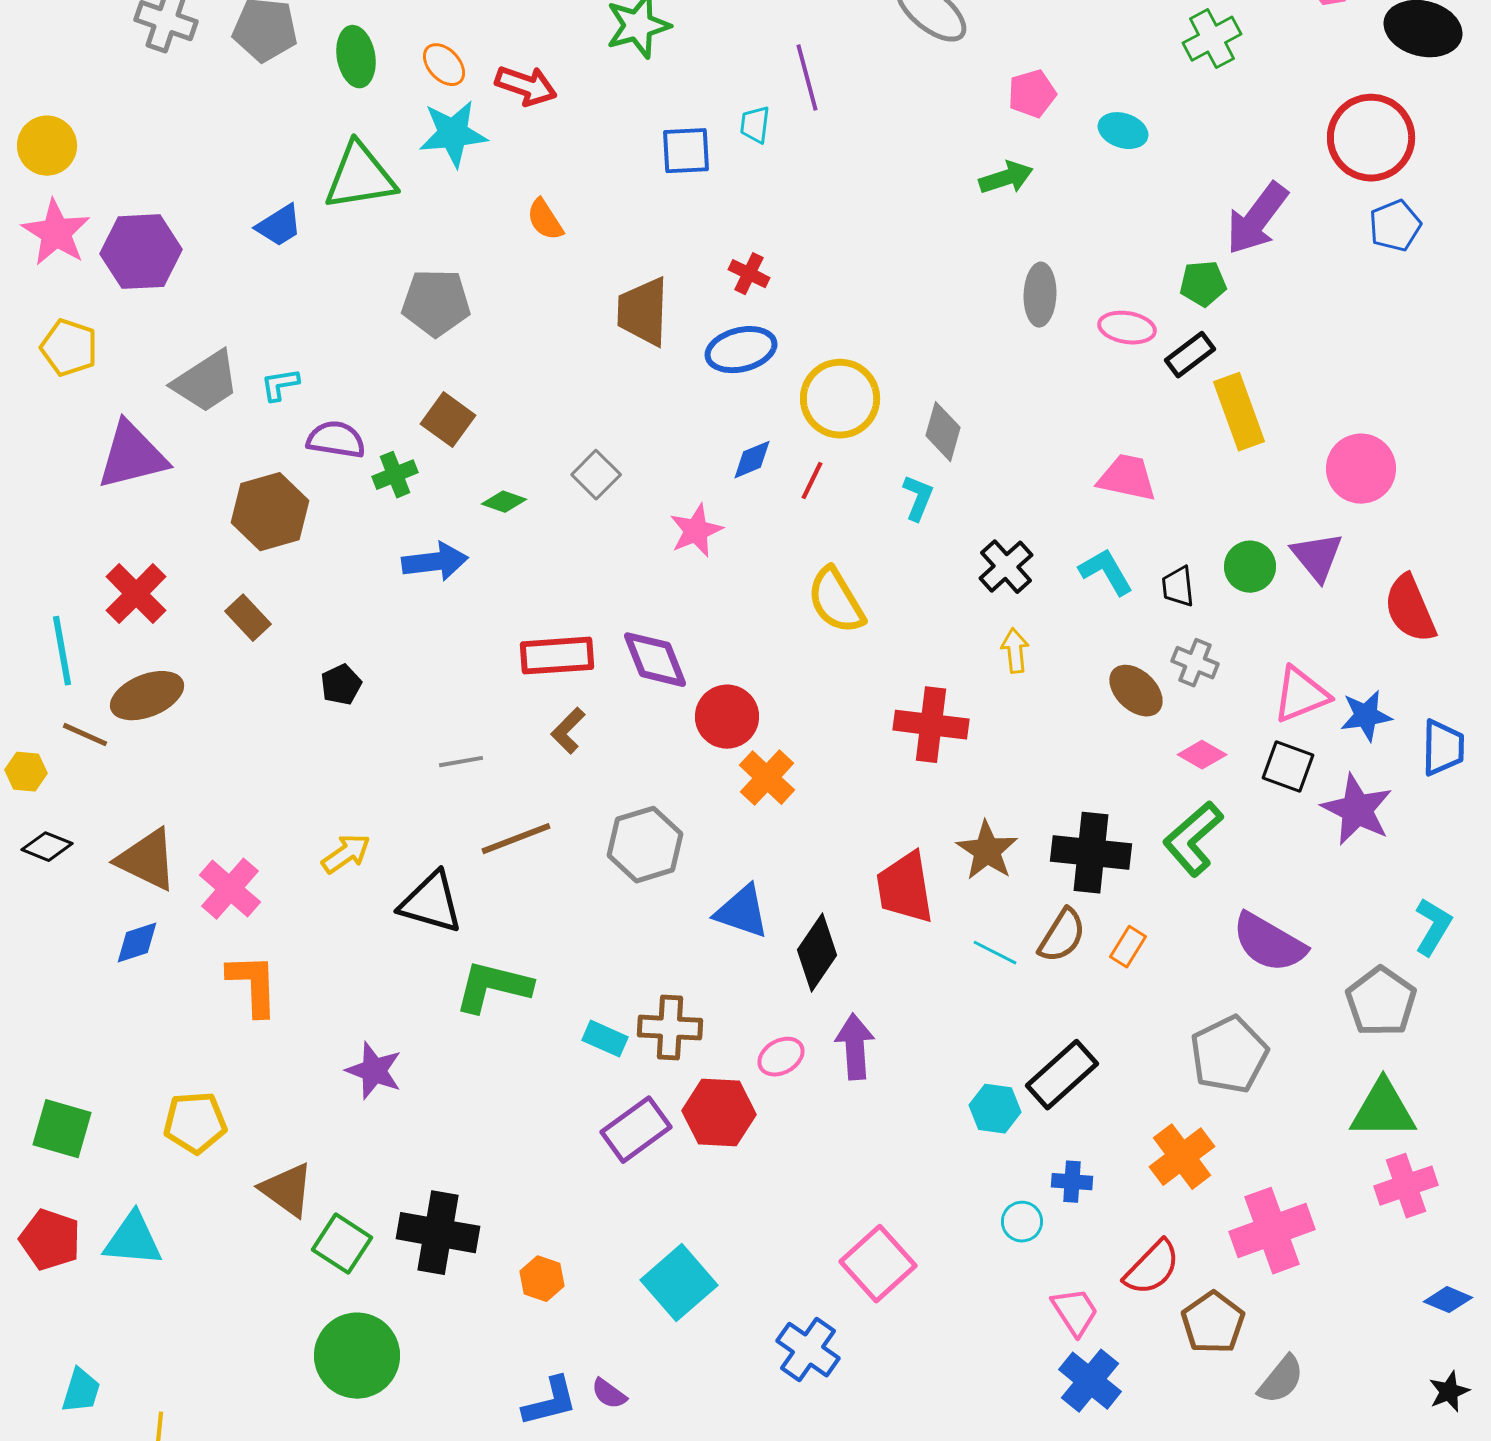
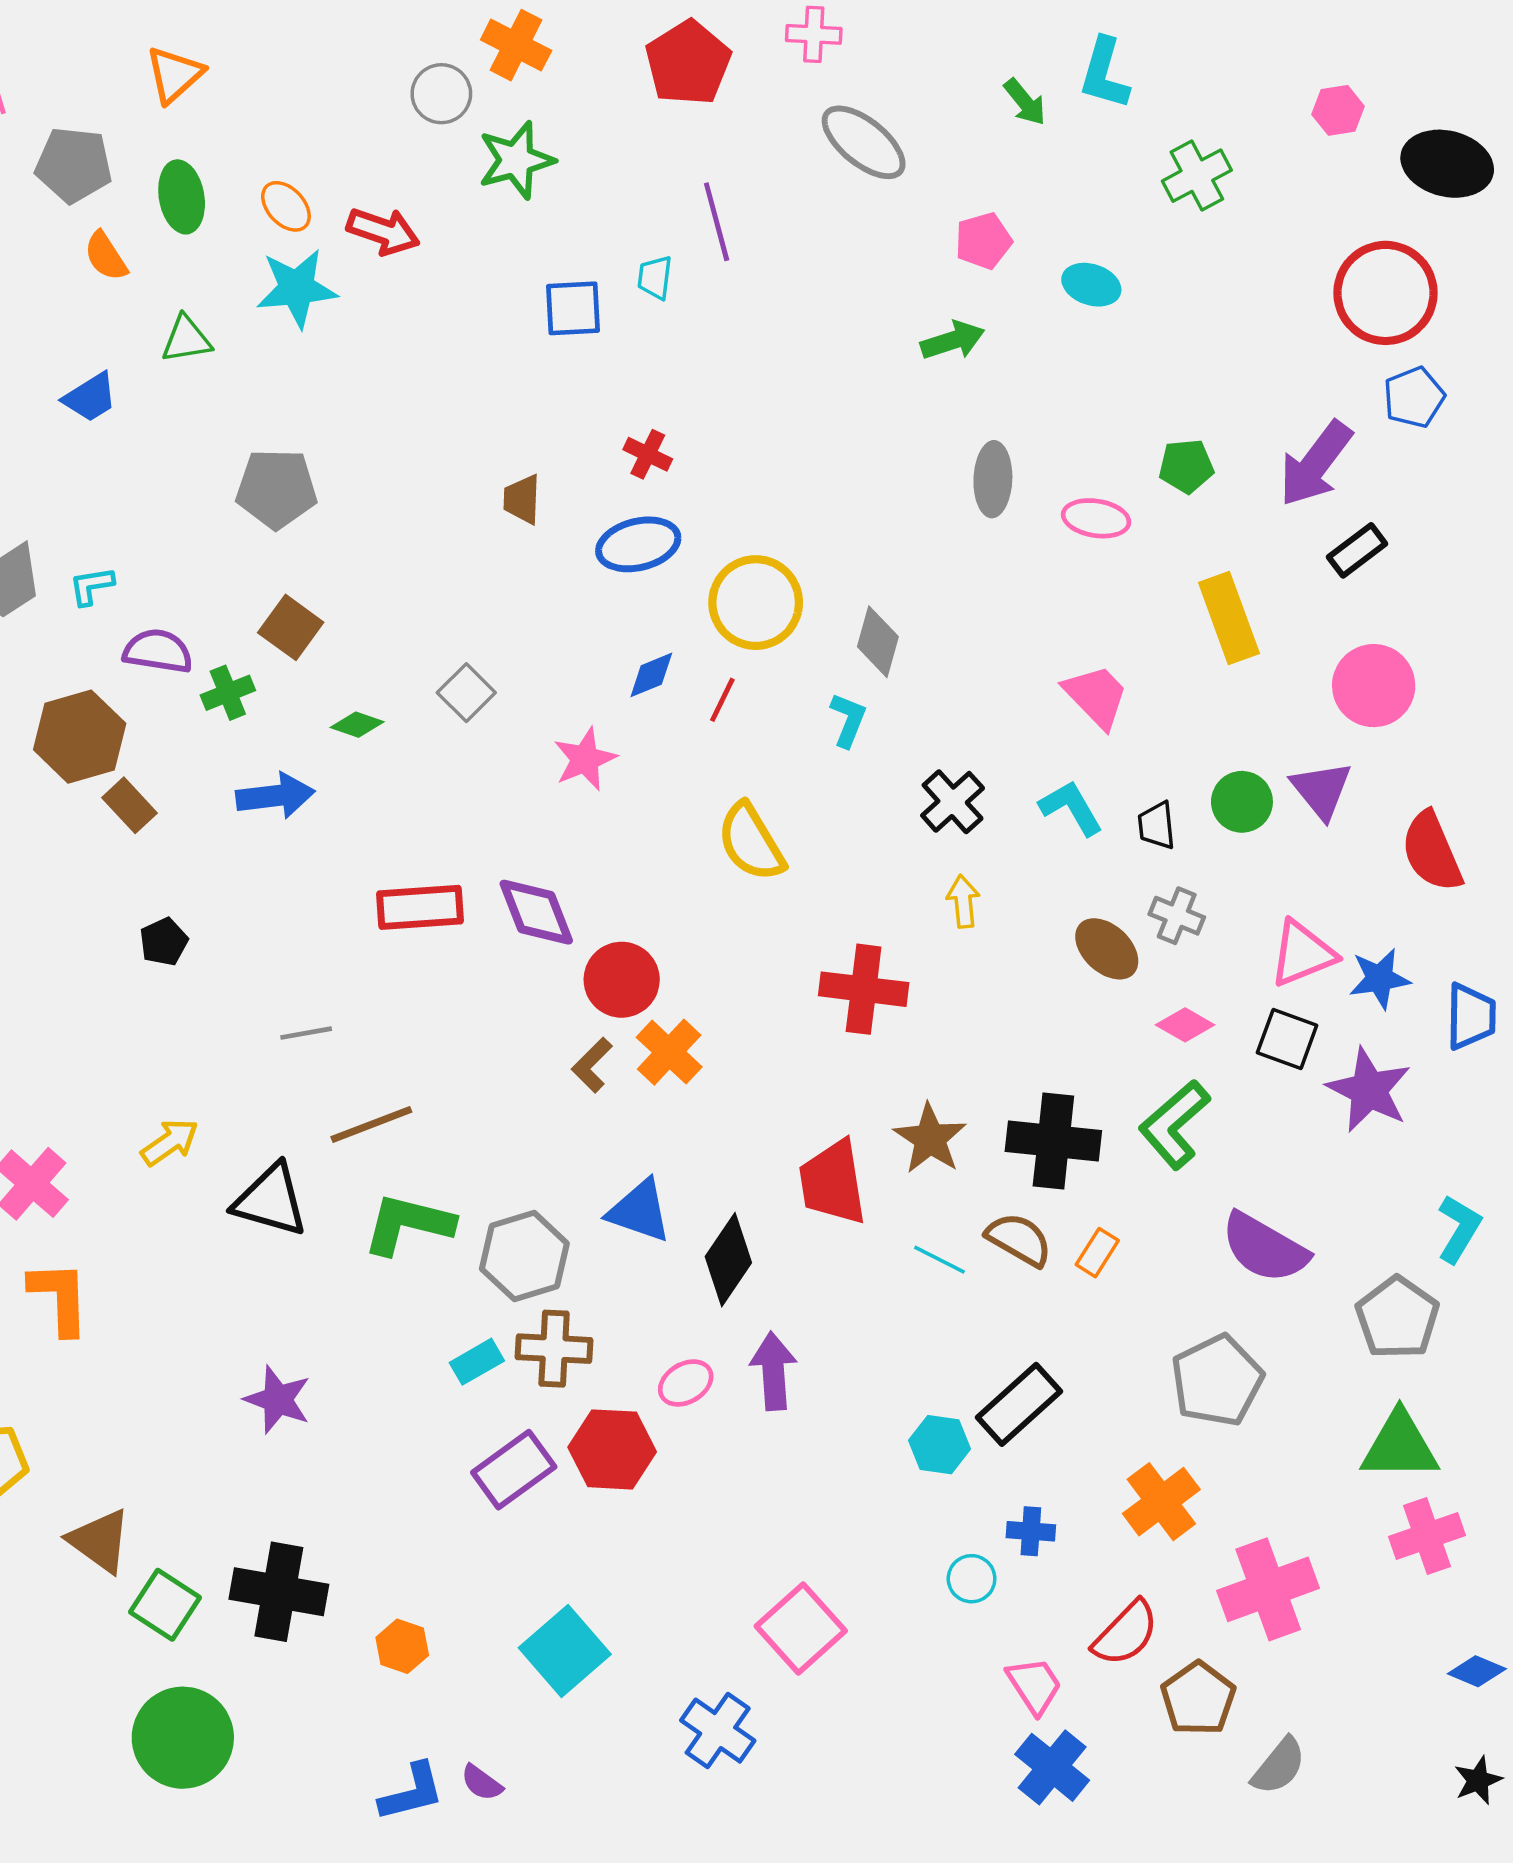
green triangle: (360, 177) -> (186, 339), size x0.6
purple arrow: (1257, 219) -> (1316, 464), moved
orange semicircle: (545, 220) -> (106, 256), moved
brown trapezoid: (643, 312) -> (522, 499), size x0.6
black rectangle: (1190, 355) -> (1357, 550), moved
pink trapezoid: (1127, 478) -> (1096, 696), turned 34
brown rectangle: (248, 618) -> (129, 805), moved
brown L-shape: (568, 731) -> (592, 1065), moved
gray hexagon: (645, 845) -> (524, 1256), moved
brown semicircle: (1062, 936) -> (1019, 1239), turned -92
green L-shape: (493, 987) -> (408, 1224), moved
cyan rectangle: (605, 1039) -> (477, 1362), turned -54
purple star: (374, 1071) -> (278, 1400), moved

